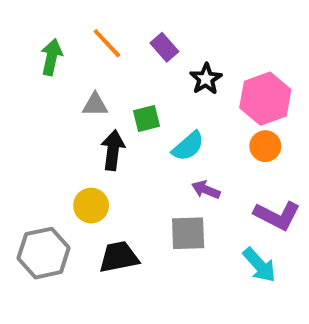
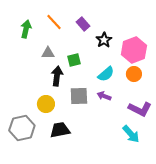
cyan semicircle: (188, 146) -> (106, 74), moved
gray square: (188, 233) -> (79, 96), moved

